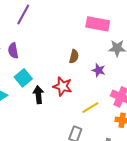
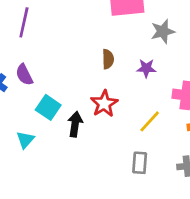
red star: (63, 86) -> (104, 104), turned -30
black arrow: (38, 95) -> (75, 124), turned 30

